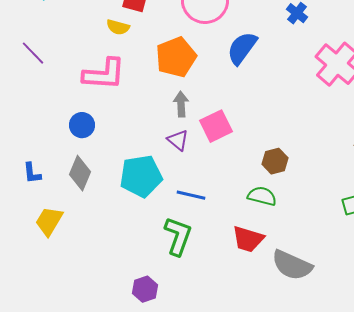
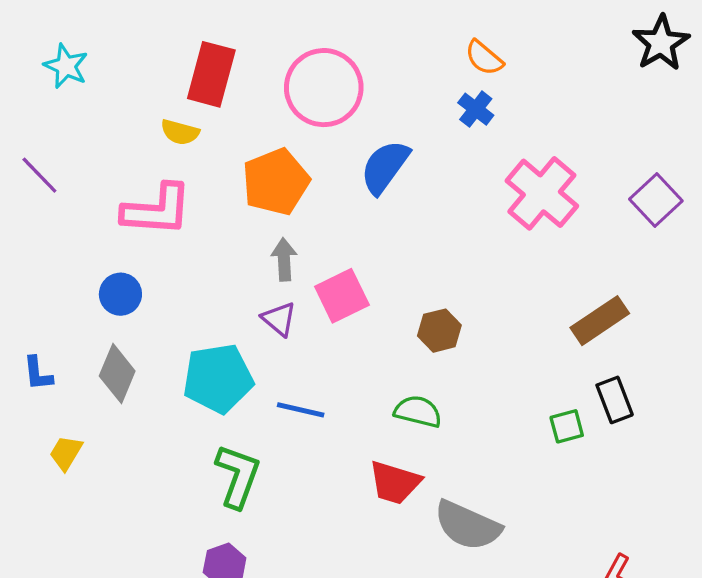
brown hexagon: (275, 161) -> (439, 331), moved
yellow trapezoid: (49, 221) -> (66, 453), size x0.7
green L-shape: (178, 236) -> (238, 476), moved

